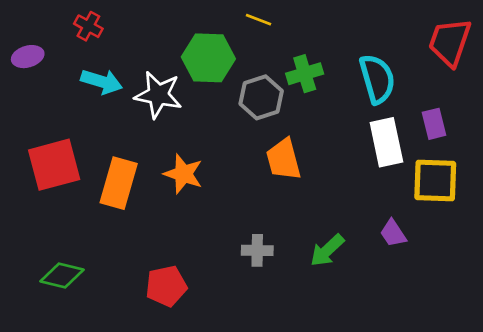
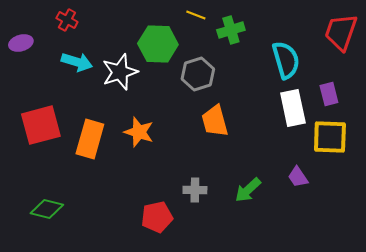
green cross: (305, 74) -> (231, 30), moved
white star: (158, 95) -> (120, 72), turned -30
red pentagon: (166, 286) -> (157, 217), moved

